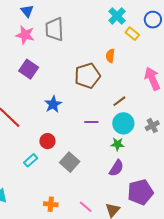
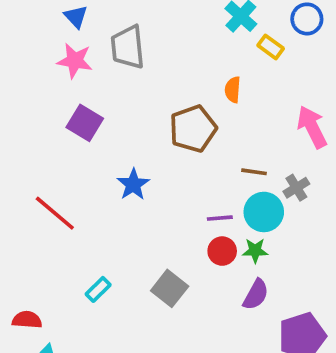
brown line: (119, 101) -> (254, 172), turned 48
purple line: (91, 122) -> (220, 218), moved
gray cross: (152, 126) -> (296, 188), moved
red circle: (47, 141) -> (222, 251), moved

